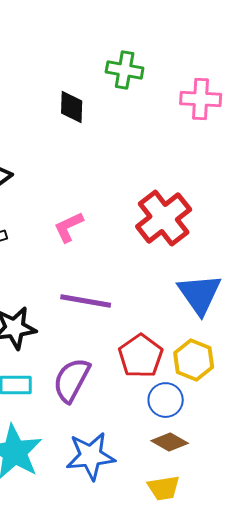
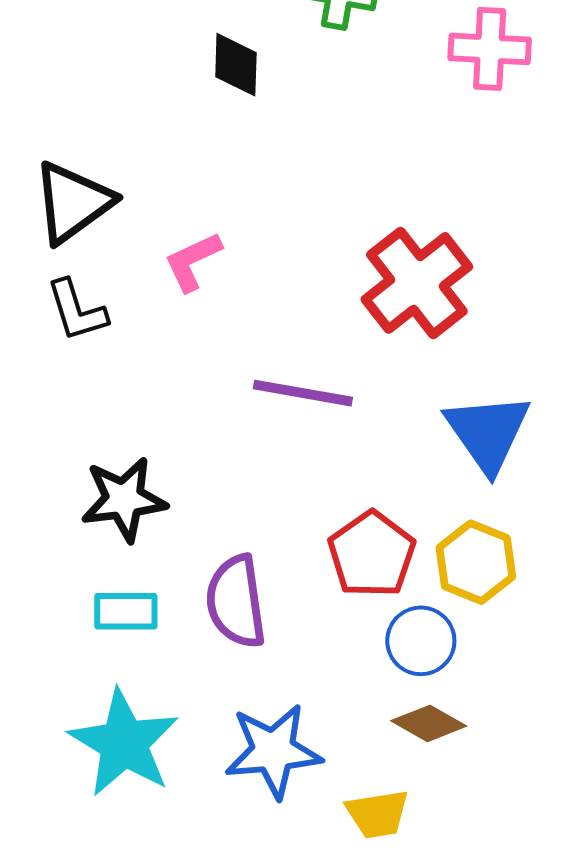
pink L-shape: (69, 227) -> (193, 261), moved
purple line: (86, 301) -> (303, 393), moved
purple semicircle: (72, 380) -> (236, 602), turned -36
yellow trapezoid: (164, 488) -> (378, 814), moved

